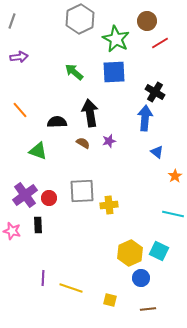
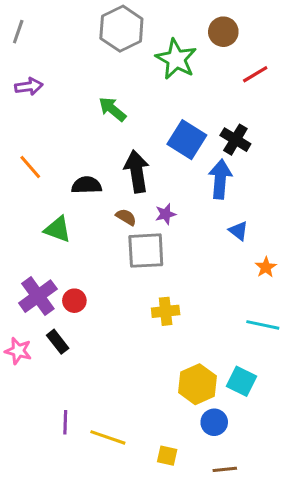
red line: (160, 43) -> (255, 74), moved
blue square: (114, 72) -> (187, 140), moved, turned 35
gray square: (82, 191) -> (146, 251), moved
black rectangle: (38, 225) -> (58, 342), turned -35

